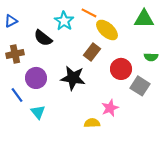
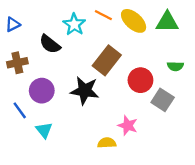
yellow ellipse: (107, 30) -> (134, 21), moved
brown rectangle: (92, 52) -> (107, 60), size x1.4
pink star: (110, 108) -> (128, 125), turned -30

